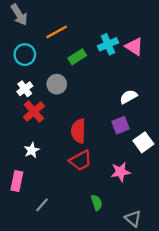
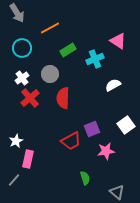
cyan cross: (108, 44) -> (95, 59), moved
purple square: (121, 125) -> (92, 129), moved
red semicircle: (78, 131) -> (63, 98), moved
white star: (32, 150) -> (16, 141), moved
pink rectangle: (17, 181) -> (28, 159), moved
gray line: (42, 205) -> (14, 180), moved

